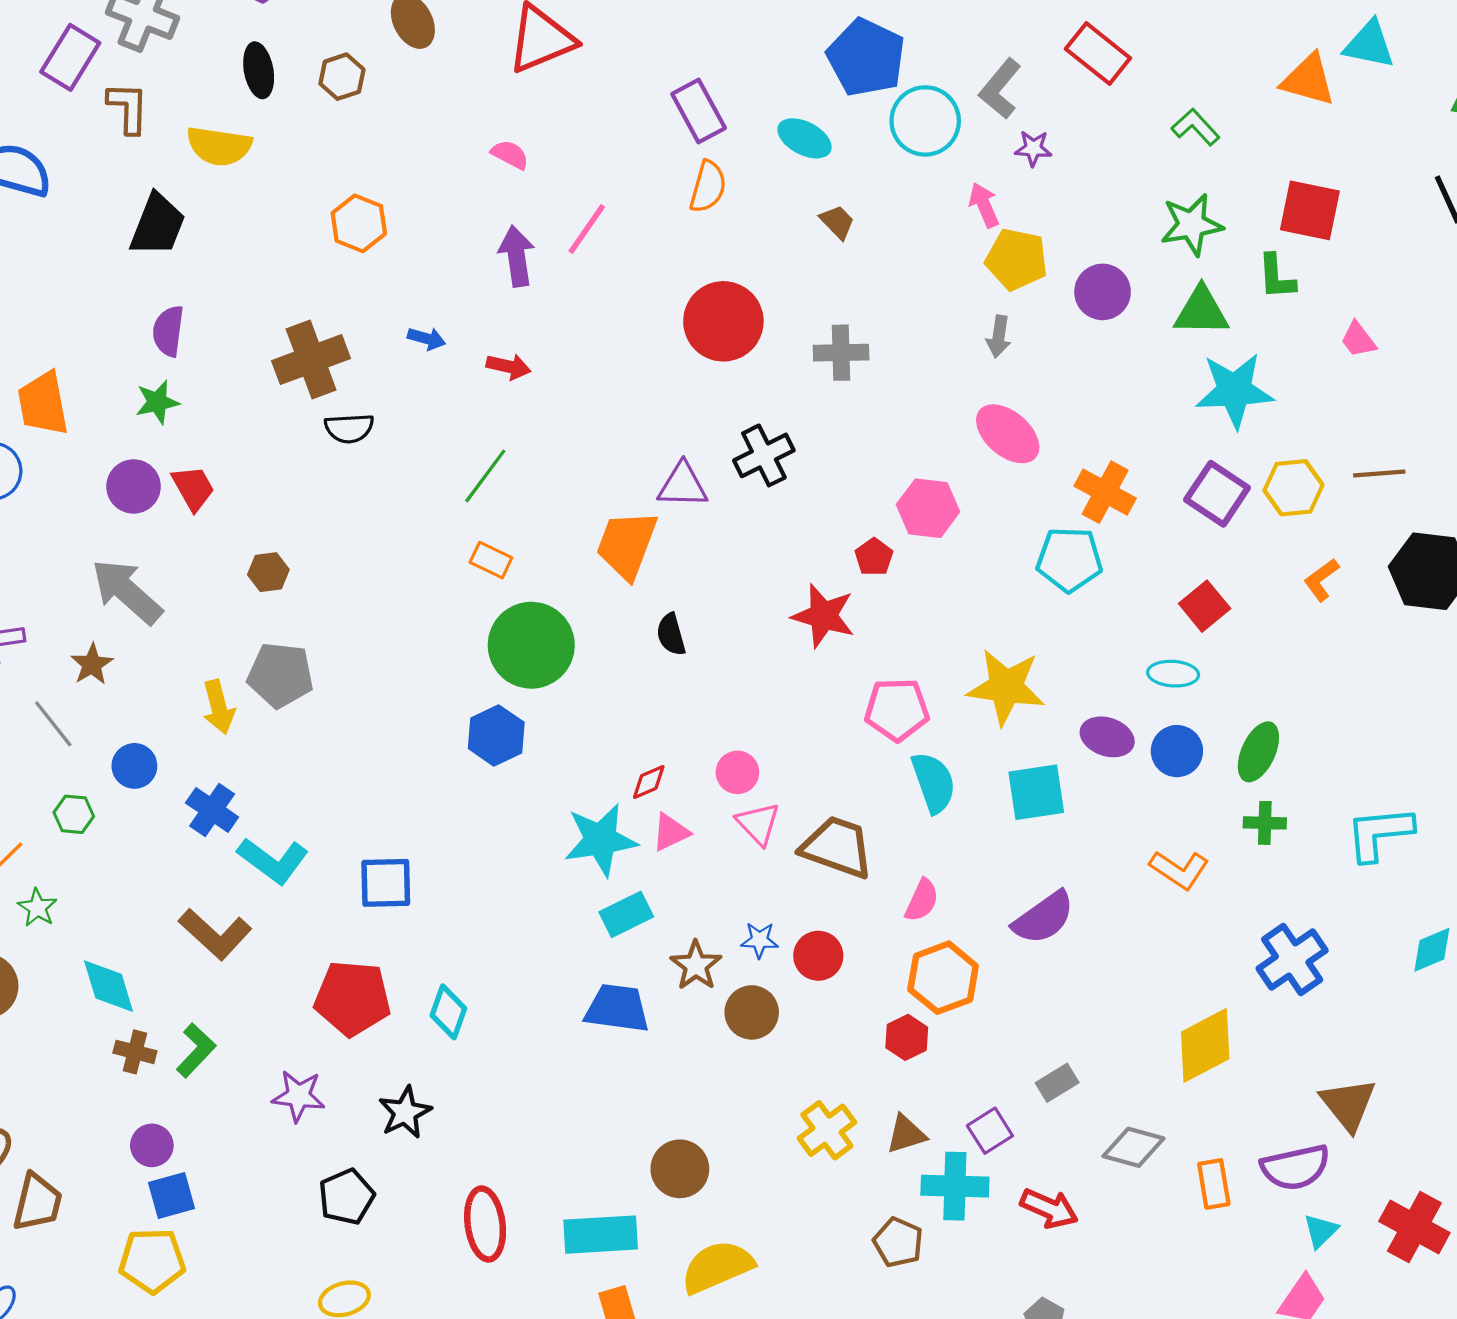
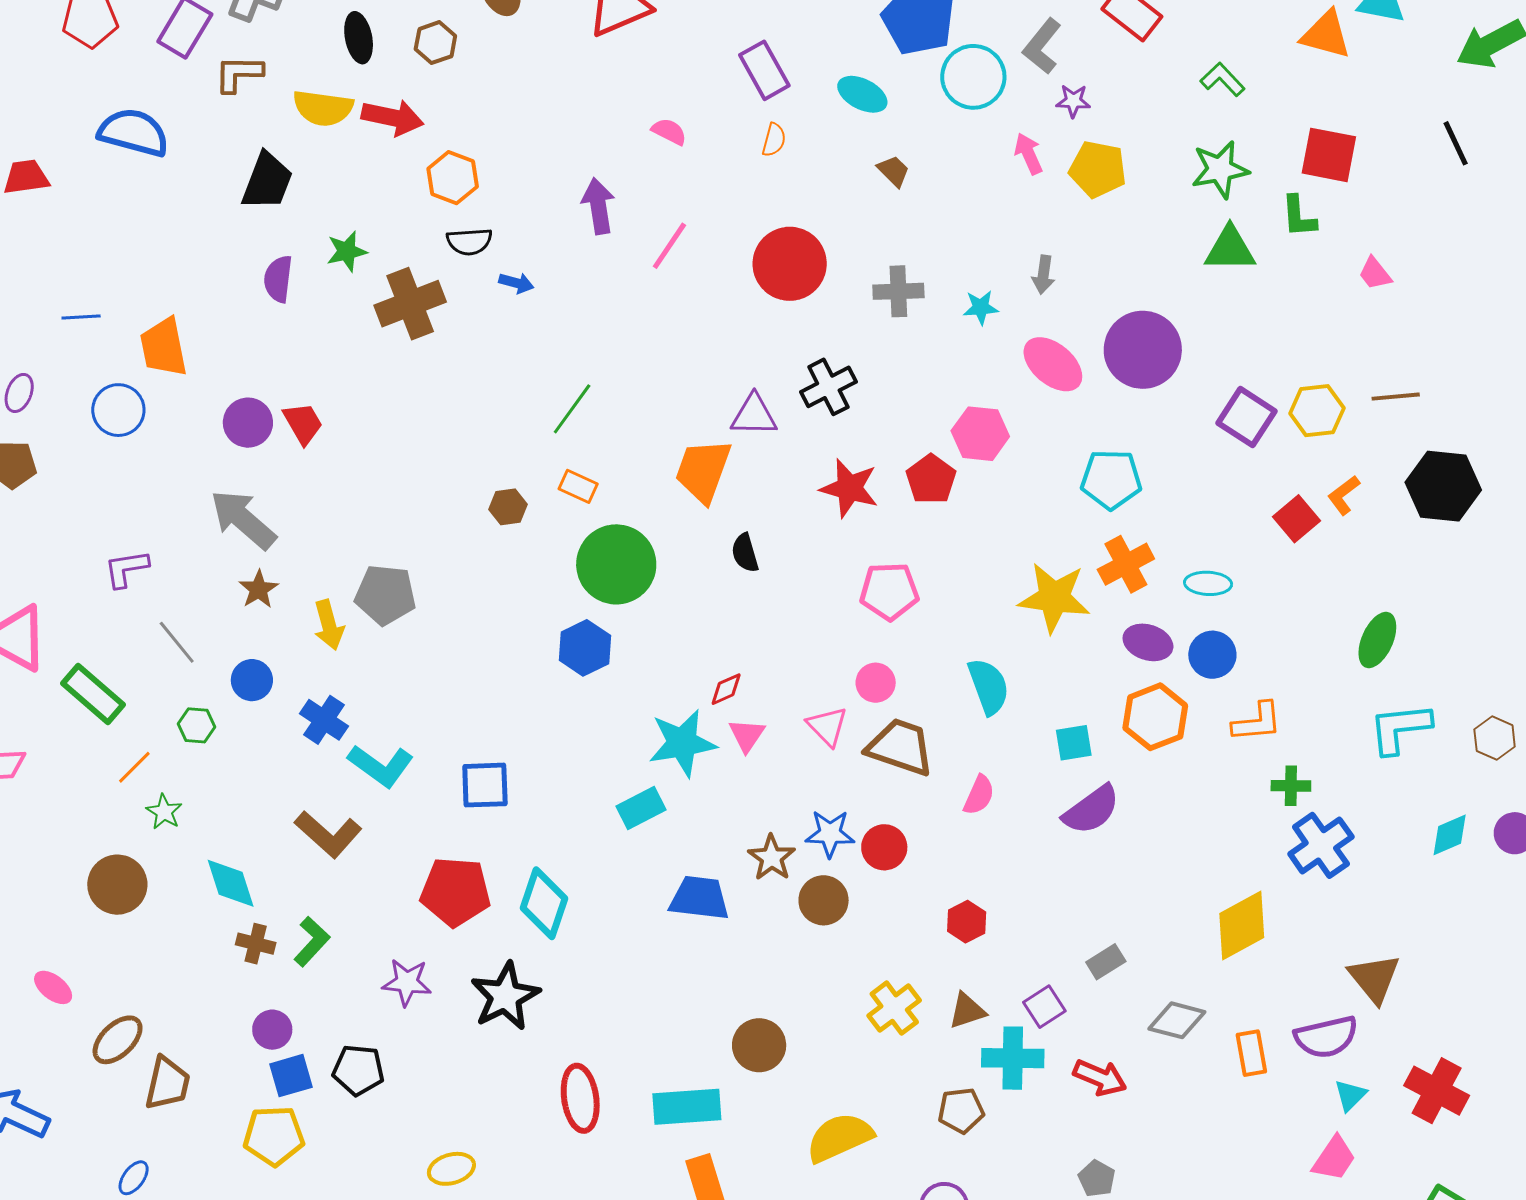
brown L-shape: (128, 108) -> (239, 74), turned -90
pink semicircle: (510, 155) -> (669, 132), moved
orange semicircle: (708, 187) -> (774, 140), size x0.7
pink line: (587, 229) -> (669, 246), moved
yellow pentagon: (1017, 259) -> (1098, 169), moved
purple circle: (1103, 292) -> (1143, 350), moved, size x1.5
red arrow: (509, 367) -> (393, 118), moved, size x1.5
cyan star: (1234, 390) -> (981, 308), moved, size x0.5
green star: (157, 402) -> (347, 251), moved
black semicircle: (349, 428) -> (469, 242), moved
orange cross: (1105, 492) -> (1126, 564), moved, turned 34
red pentagon: (874, 557) -> (931, 479), size x1.4
brown hexagon: (268, 572) -> (508, 507), moved
red square: (1205, 606) -> (1296, 519), moved
red star: (823, 616) -> (849, 488), moved
brown star: (92, 664) -> (259, 589), moved
pink pentagon: (897, 710) -> (889, 591), moved
green ellipse: (1258, 752) -> (1377, 640), moved
pink circle: (737, 772) -> (876, 683), moved
cyan square: (1036, 792) -> (1074, 743), moved, size x0.7
green cross: (1265, 823) -> (1291, 786), moved
pink triangle: (671, 832) -> (747, 735), turned -30
orange L-shape: (1179, 870) -> (1257, 722), moved, turned -38
cyan rectangle: (626, 914) -> (641, 808), moved
blue star: (759, 940) -> (830, 834), size x1.4
orange hexagon: (943, 978) -> (1155, 717), moved
cyan diamond: (448, 1012) -> (544, 903), size x1.4
black star: (405, 1112) -> (505, 996), size x1.4
black pentagon: (346, 1197) -> (358, 1070), moved, turned 30
brown pentagon: (898, 1242) -> (961, 1111), turned -30
yellow semicircle: (717, 1267) -> (840, 1137), moved

